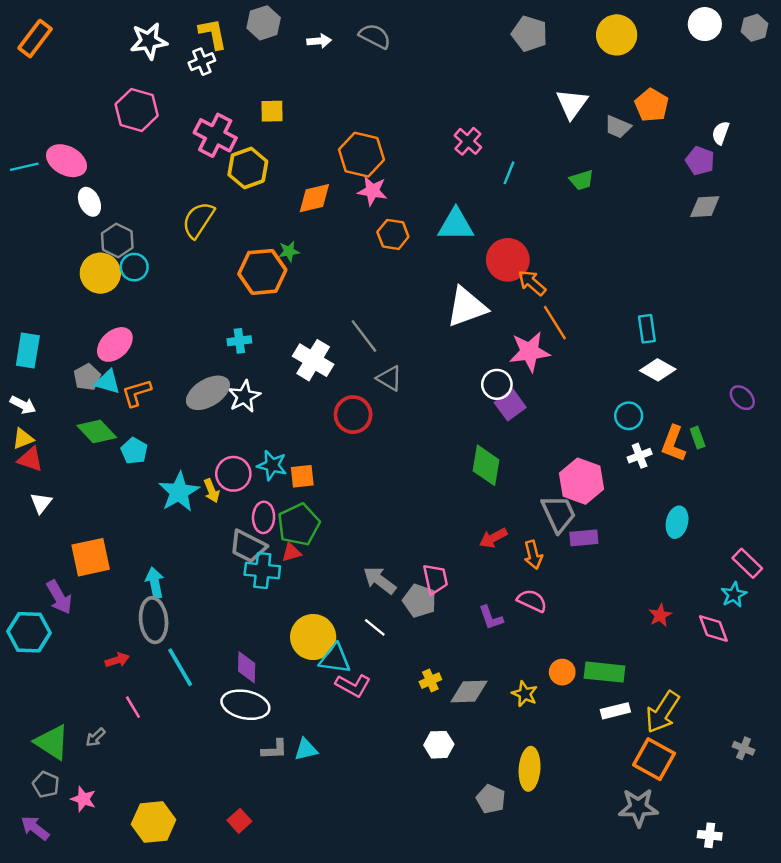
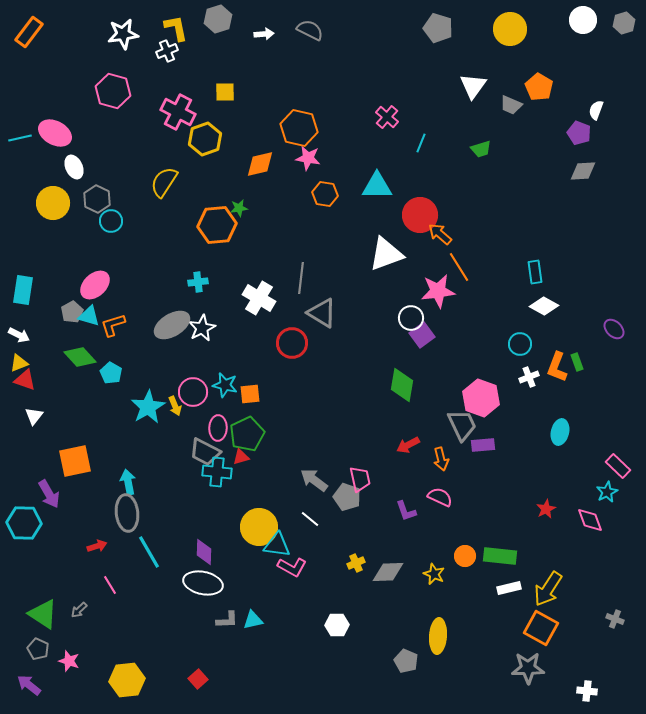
yellow circle: (100, 273) -> (53, 203), moved
gray line: (364, 336) -> (301, 278), turned 44
gray triangle: (389, 378) -> (322, 313), size x1.4
white hexagon: (439, 745) -> (337, 625), moved

